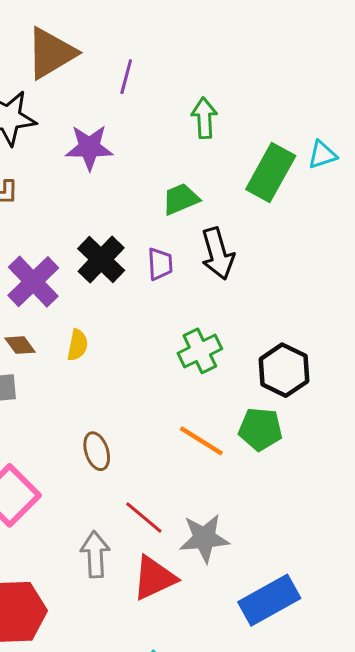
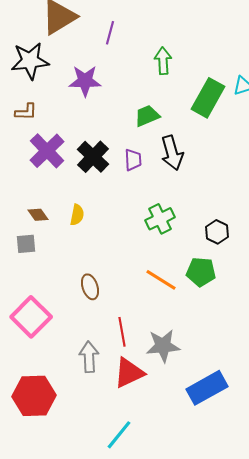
purple cross: (33, 282) -> (47, 151), moved
black hexagon: (284, 370) -> (217, 232), size x0.7
red line: (144, 518) -> (122, 332), turned 40

